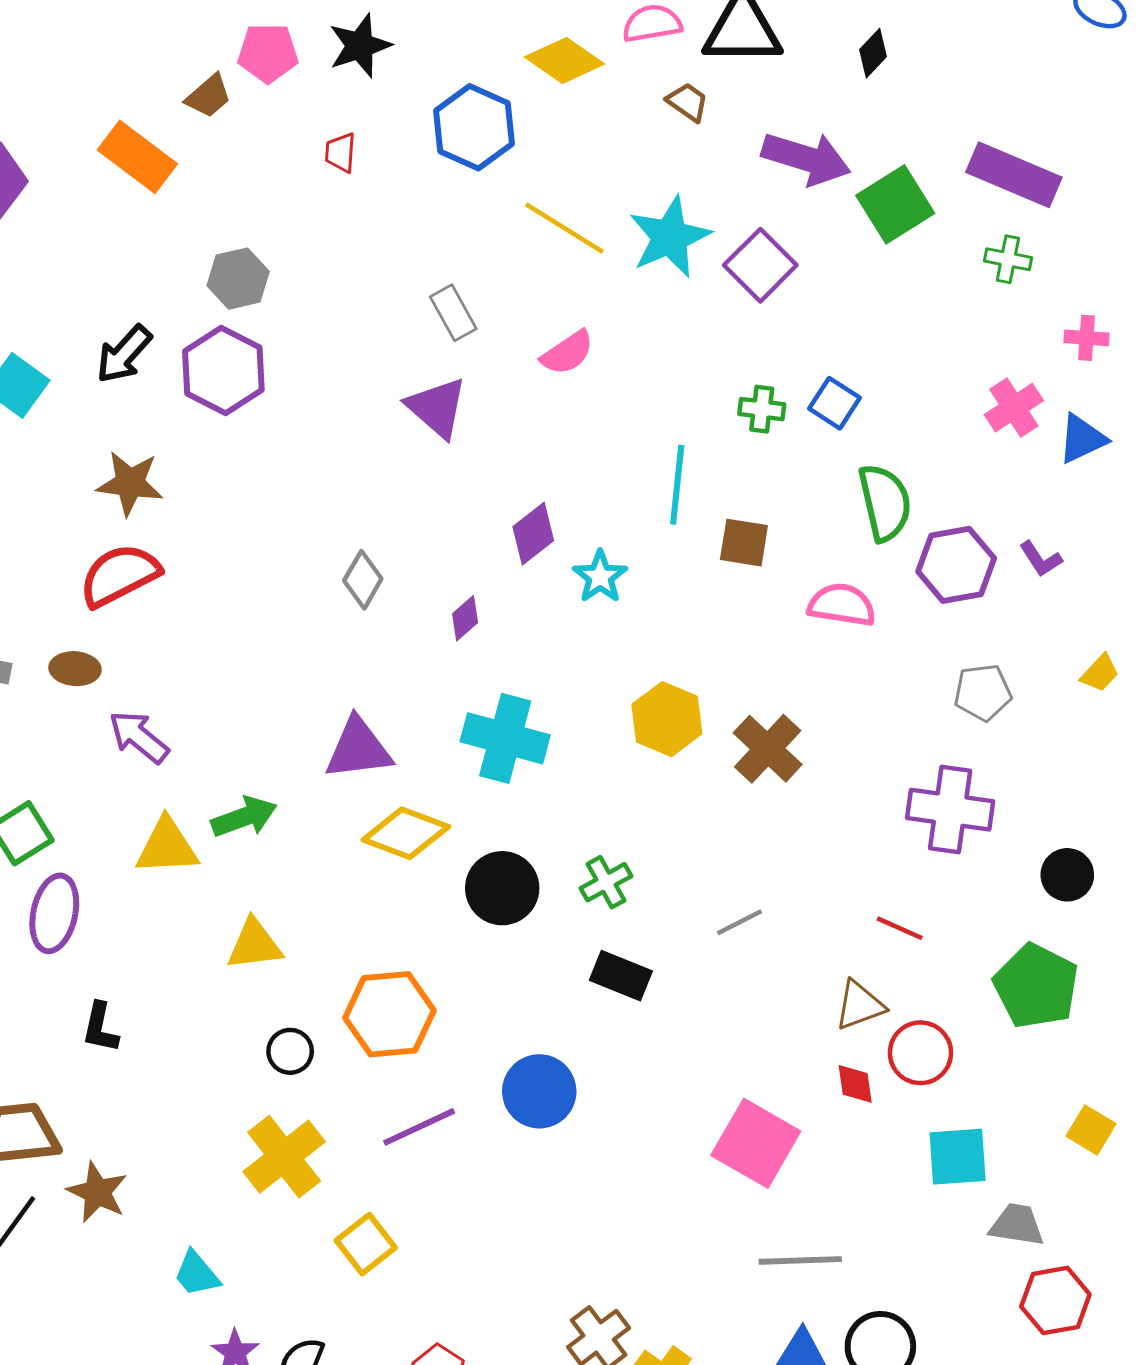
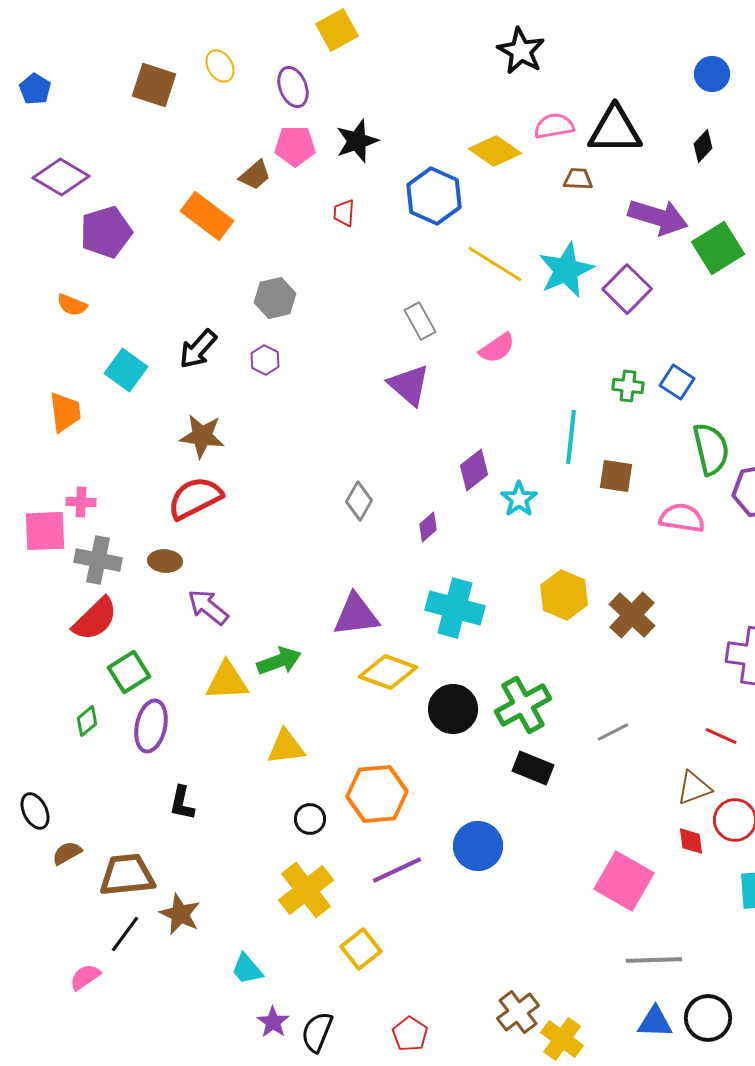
brown trapezoid: (688, 102) -> (578, 179), turned -32
purple hexagon: (223, 371) -> (265, 360), size x0.5
green cross: (606, 882) -> (523, 705), size x1.6

